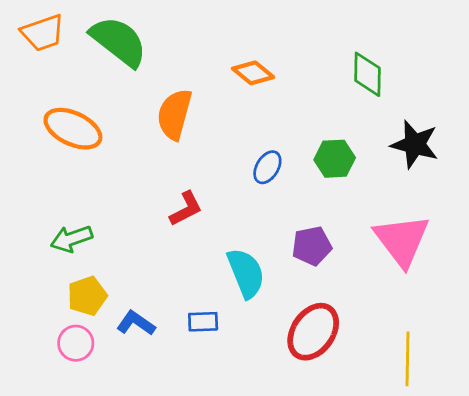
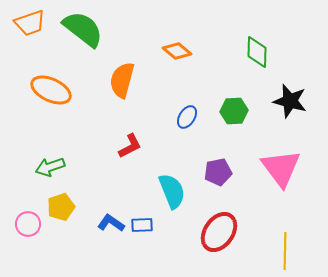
blue L-shape: (136, 323) -> (111, 223), moved
pink circle: (76, 343) -> (28, 224), moved

